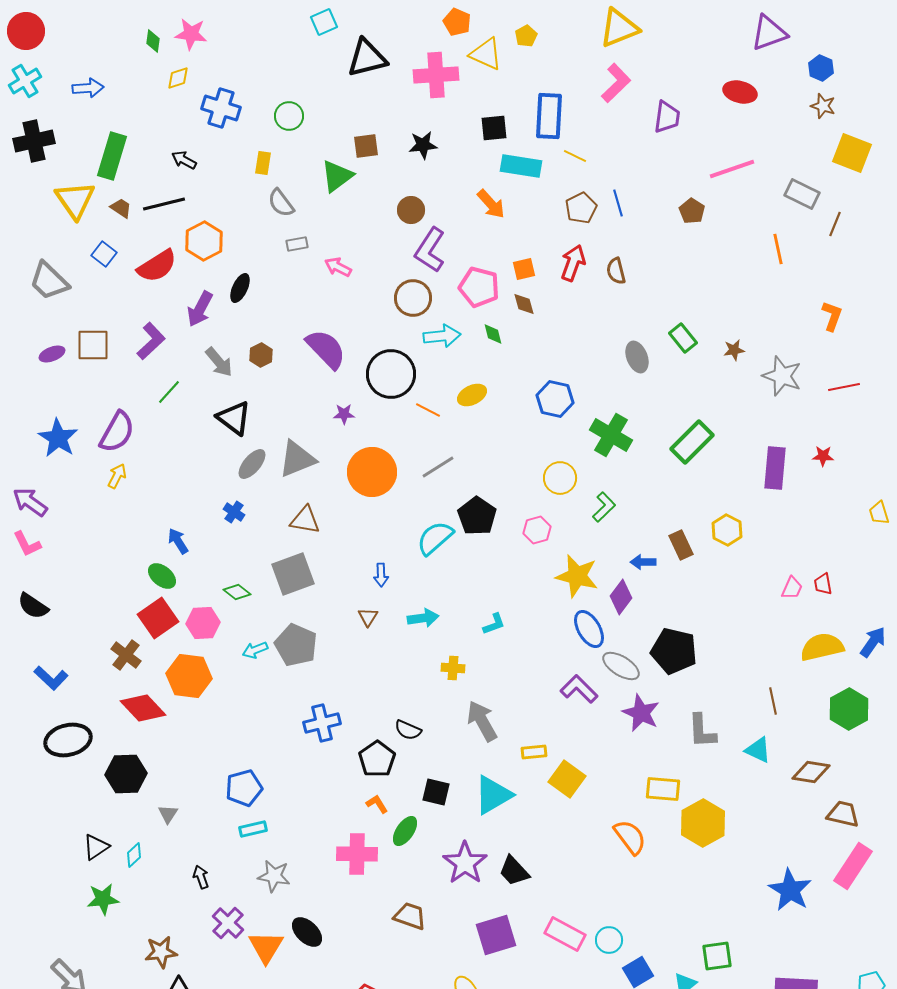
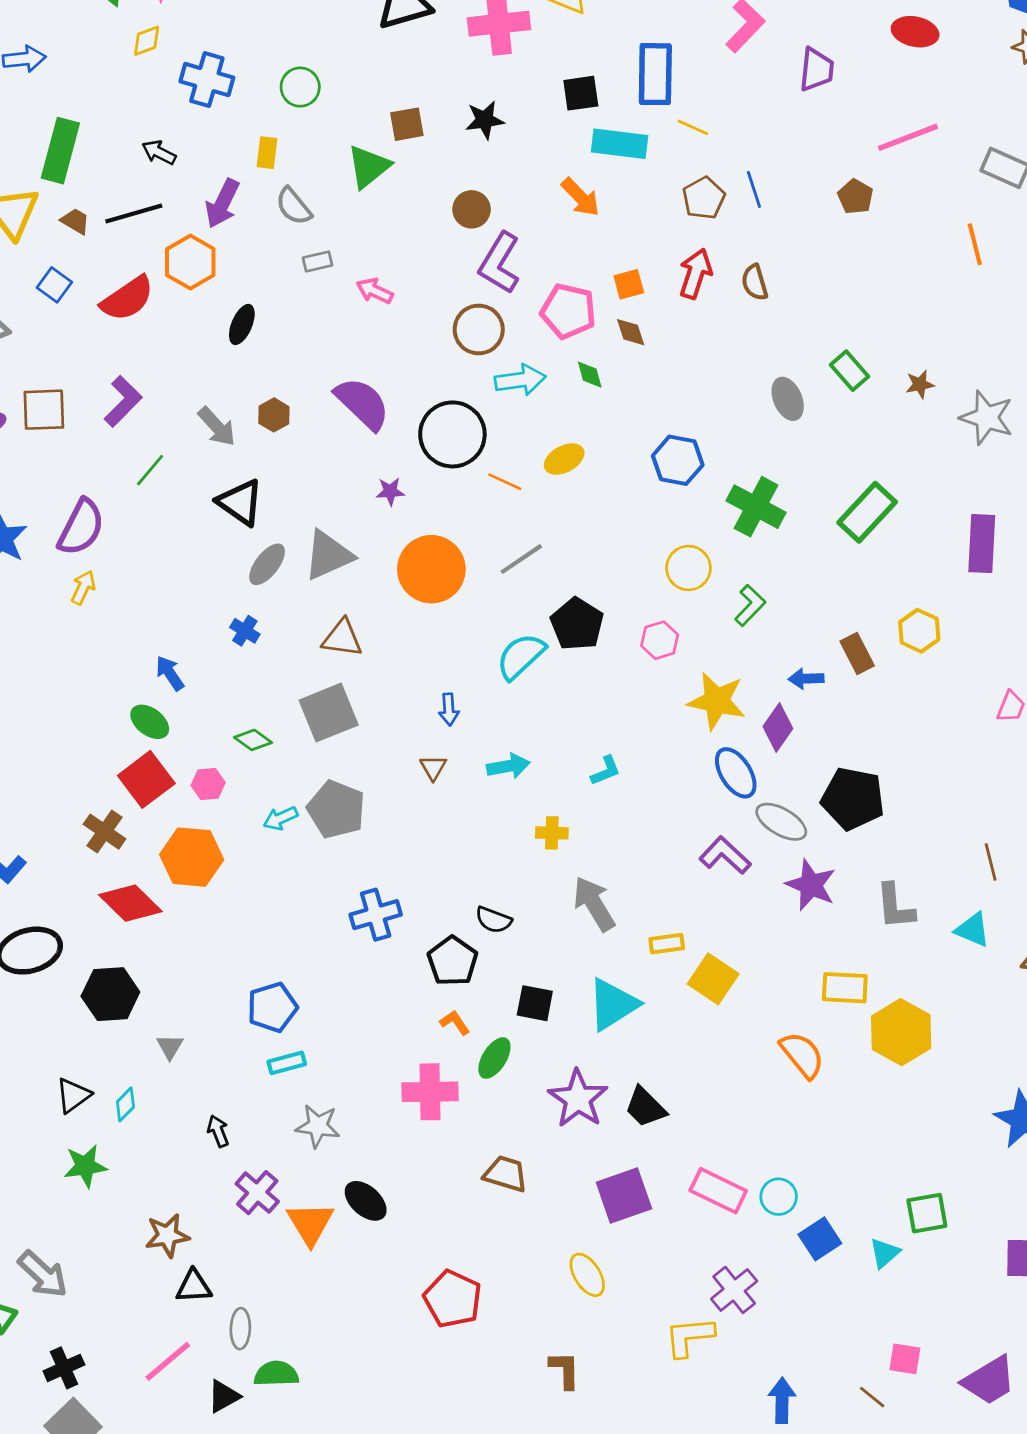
purple arrow: (200, 309) -> (222, 203), moved
pink hexagon: (203, 623) -> (208, 784), size x0.7

